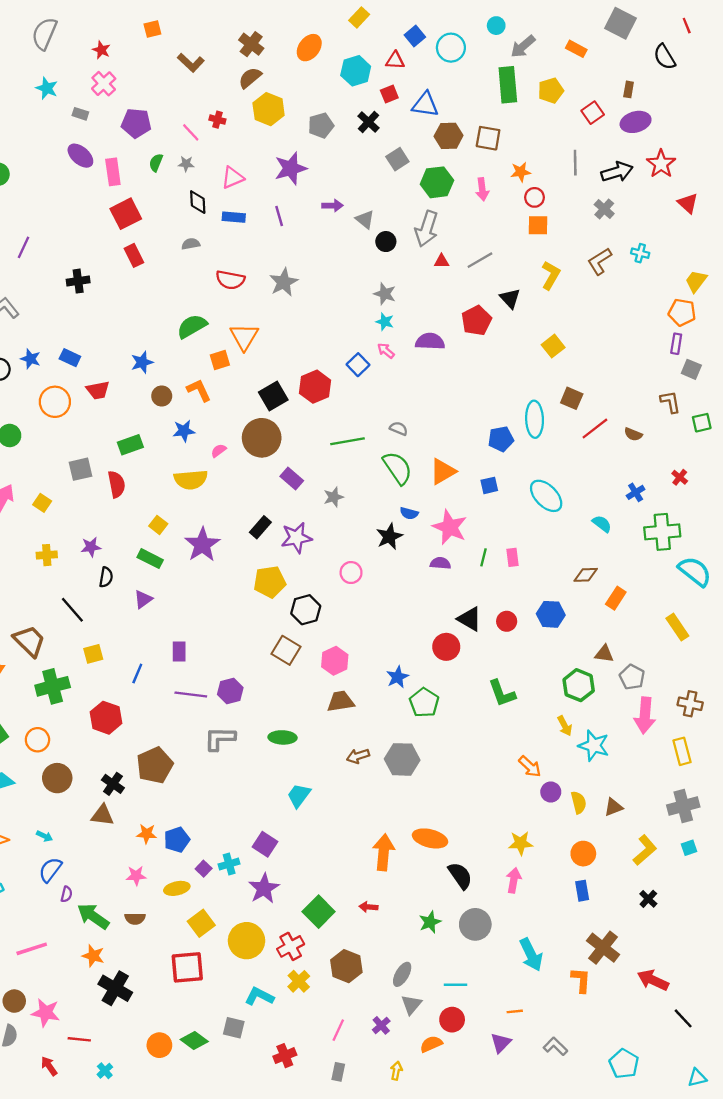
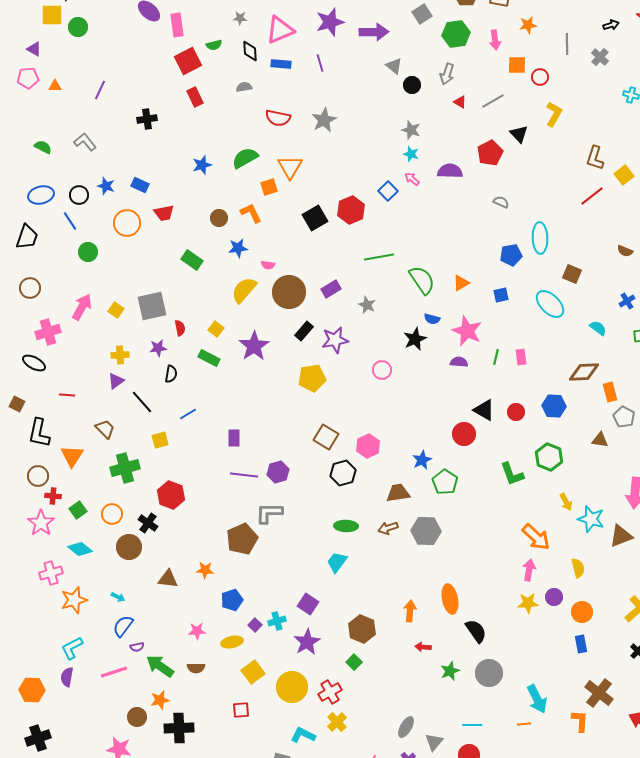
green semicircle: (156, 163) -> (214, 45), moved, turned -126
gray line: (575, 163) -> (567, 44), moved
black arrow: (617, 172) -> (611, 25), size x0.6
pink triangle: (233, 178) -> (280, 30), size x1.4
red circle: (535, 197) -> (540, 77), moved
purple arrow: (332, 206) -> (374, 32), moved, size x1.6
orange square: (538, 225) -> (517, 65), moved
gray arrow: (427, 229) -> (447, 74), size x0.7
red triangle: (442, 261) -> (460, 102), turned 32
brown L-shape: (600, 261) -> (595, 158), moved, turned -40
yellow square: (553, 346) -> (624, 175), moved
blue star: (142, 362) -> (202, 165), moved
brown square: (572, 398) -> (572, 274), moved
gray semicircle: (399, 429) -> (501, 202), moved
red line: (595, 429) -> (592, 196), moved
brown circle: (262, 438) -> (289, 292), moved
green rectangle: (130, 445) -> (192, 260), turned 55
pink semicircle: (219, 451) -> (268, 265), turned -136
gray square: (80, 469) -> (152, 306), moved, size x1.4
orange triangle: (443, 471) -> (461, 283), size x0.7
purple rectangle: (292, 478) -> (331, 289), turned -72
yellow semicircle: (191, 480) -> (244, 290), turned 136
red semicircle: (116, 484) -> (180, 328), moved, size x0.7
gray star: (334, 497) -> (367, 305), turned -30
brown diamond: (586, 575) -> (584, 372), size x1.4
orange rectangle: (616, 598) -> (610, 392), turned -48
purple triangle: (143, 599) -> (116, 381), moved
black hexagon: (306, 610) -> (343, 473), moved
brown trapezoid: (29, 641) -> (105, 429), size x0.7
blue line: (137, 674) -> (188, 414), moved, turned 36
gray pentagon: (632, 677) -> (624, 417), moved
green hexagon: (579, 685) -> (549, 457), moved
brown trapezoid: (341, 701) -> (398, 493), moved
green ellipse: (283, 737) -> (346, 526), moved
brown pentagon: (155, 765) -> (242, 539), moved
orange arrow: (530, 766) -> (536, 537), size x1.4
black cross: (113, 784) -> (148, 523), moved
purple circle: (551, 792) -> (554, 597), moved
brown triangle: (613, 807) -> (621, 536), moved, size x1.4
orange star: (147, 834) -> (205, 570), moved
orange ellipse: (430, 838) -> (450, 599), turned 64
orange arrow: (384, 852) -> (410, 611), size x0.7
pink arrow: (514, 880) -> (529, 570), moved
purple semicircle: (67, 894) -> (137, 647), turned 64
red arrow: (368, 907) -> (423, 647), moved
green square: (319, 912) -> (354, 662), size x0.6
pink line: (32, 949) -> (114, 672), moved
orange star: (93, 956) -> (160, 700), turned -30
brown hexagon: (346, 966) -> (362, 629), moved
red square: (187, 967) -> (241, 710), size x0.6
gray ellipse: (402, 974) -> (406, 727), moved
black cross: (115, 988) -> (179, 728), turned -32
brown circle: (14, 1001) -> (137, 717), moved
orange line: (515, 1011) -> (524, 724), moved

